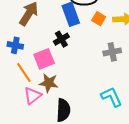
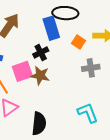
orange square: (99, 19) -> (78, 42), moved
brown star: (49, 83) -> (40, 76), moved

